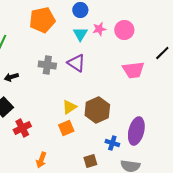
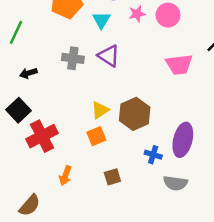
cyan triangle: (80, 34) -> (101, 20), moved
red cross: (22, 128) -> (42, 136), size x1.4
brown square: (90, 161) -> (112, 177), moved

